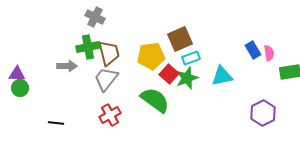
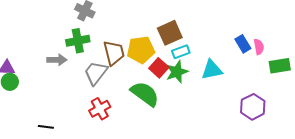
brown trapezoid: (109, 53) -> (114, 53), moved
black line: (56, 123) -> (46, 127), moved

